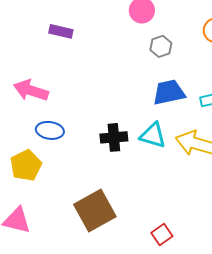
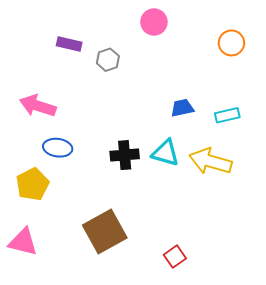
gray hexagon: (161, 46) -> (108, 60), moved
blue trapezoid: (169, 92) -> (182, 108), size x0.7

